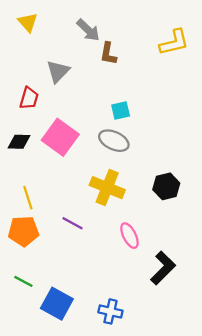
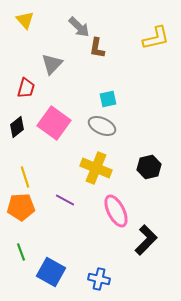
black diamond: (19, 142) -> (17, 127), turned -40
pink ellipse: (129, 236) -> (116, 211), size x1.4
green line: (23, 281) -> (21, 252), turned 42

